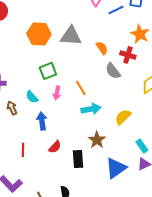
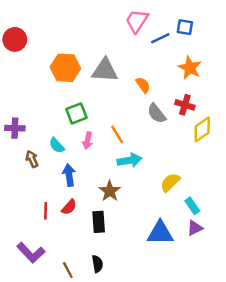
red cross: (128, 55) -> (185, 105), moved
yellow semicircle: (123, 117) -> (170, 182), moved
brown star: (97, 140) -> (110, 191), moved
red semicircle: (55, 147) -> (69, 207), moved
black rectangle: (78, 159) -> (99, 222), moved
blue triangle: (116, 168) -> (160, 233), turned 35

